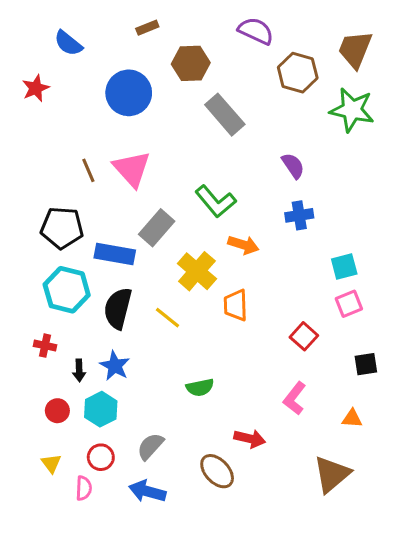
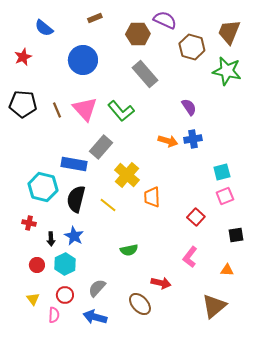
brown hexagon: (191, 63) -> (138, 34), moved
green L-shape: (216, 201) -> (121, 111), moved
black pentagon: (62, 228) -> (23, 104), moved
orange arrow: (243, 245) -> (168, 141), moved

